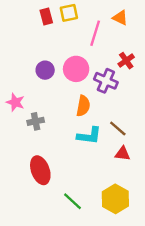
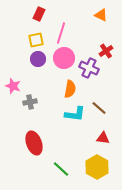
yellow square: (69, 13) -> (36, 40), moved
red rectangle: (46, 16) -> (39, 14), turned 40
pink line: (95, 33) -> (61, 33), moved
red triangle: (123, 154) -> (103, 138), moved

